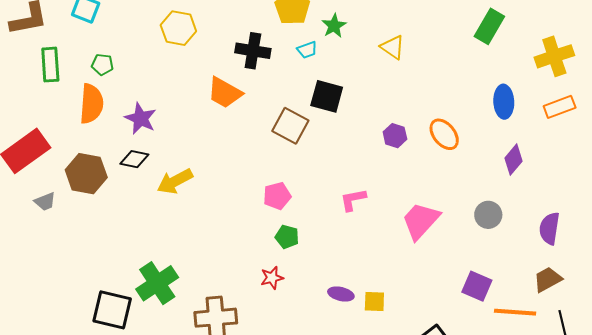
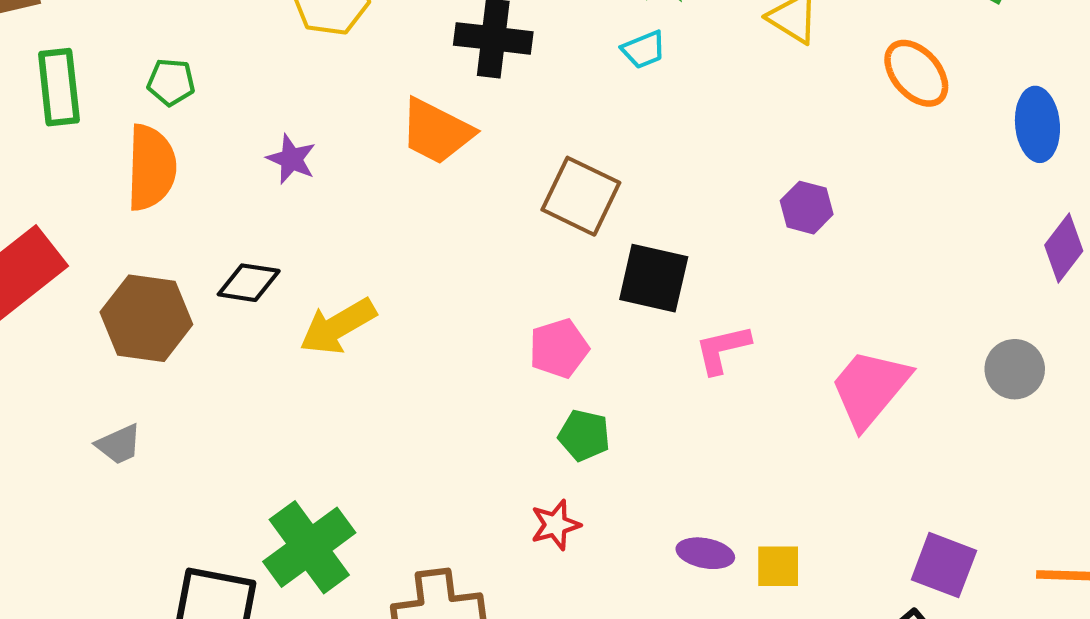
cyan trapezoid: (307, 50) -> (644, 50), moved
black square: (327, 96) -> (654, 278), moved
purple star: (141, 118) -> (291, 159), moved, size x0.7
orange ellipse: (444, 134) -> (916, 73), moved
gray trapezoid: (45, 202) -> (119, 444), moved
purple square: (477, 286) -> (944, 565), moved

